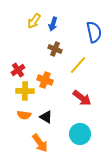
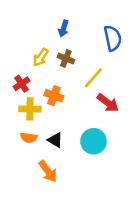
yellow arrow: (34, 21) -> (41, 57), moved
red arrow: (82, 98) -> (108, 103), moved
cyan circle: (80, 134) -> (93, 141), moved

